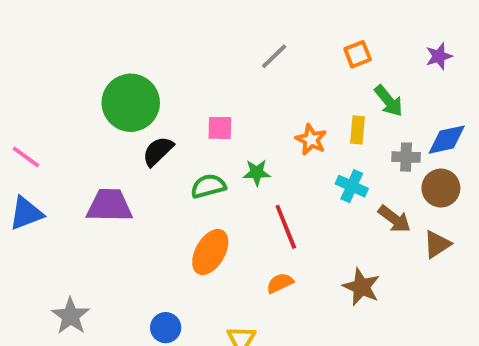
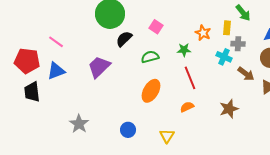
pink square: (220, 128) -> (156, 27), turned 32
gray cross: (406, 157) -> (238, 44), moved
green star: (257, 173) -> (184, 50), moved
purple trapezoid: (109, 205) -> (99, 67), turned -45
brown star: (361, 287) -> (229, 109), turned 30

